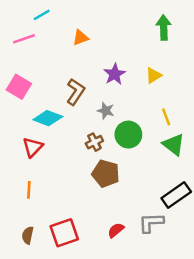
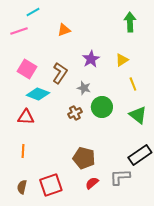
pink square: (19, 87) -> (27, 69), moved
yellow line: (166, 117) -> (133, 84), moved
red triangle: (33, 147) -> (26, 117), turned 48
brown pentagon: (106, 174) -> (84, 158), moved

